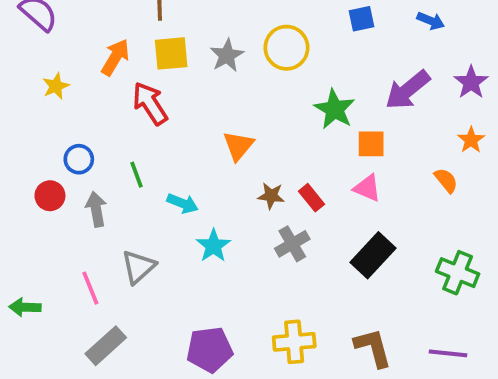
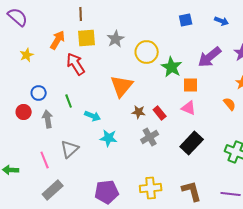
yellow circle: (286, 48) -> (147, 52), moved
orange triangle: (238, 146) -> (122, 86), size x1.4
cyan star: (213, 246) -> (109, 138), turned -30

